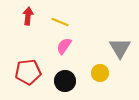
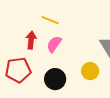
red arrow: (28, 16) -> (31, 40), moved

